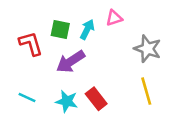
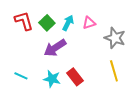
pink triangle: (114, 18) -> (89, 23), moved
green square: (60, 29) -> (47, 23), turned 35
red L-shape: (31, 44) -> (24, 21), moved

